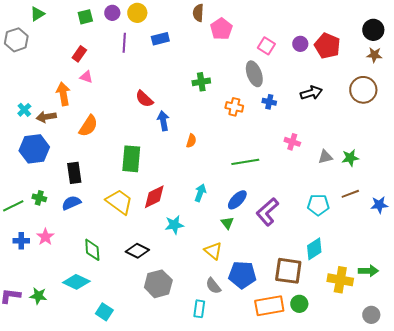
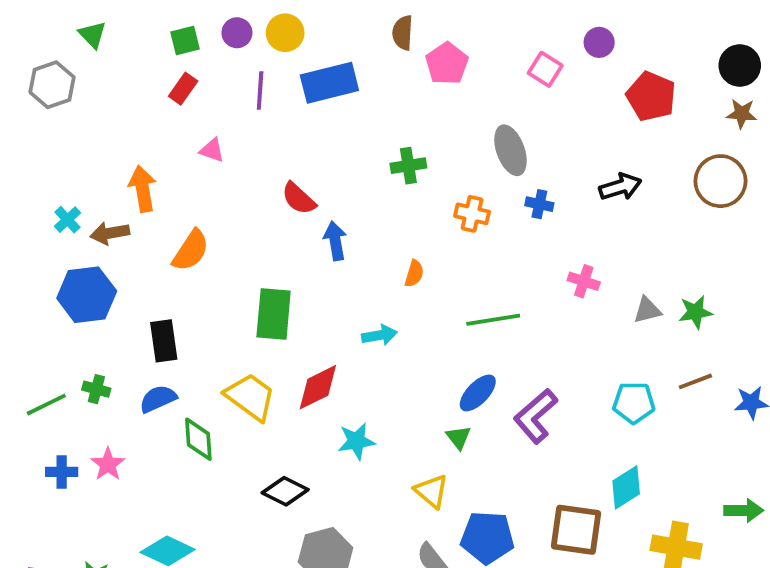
green triangle: (37, 14) -> (92, 35), turned -42
blue rectangle: (160, 39) -> (329, 83), size x1.6
purple circle: (300, 44) -> (599, 42), moved
pink square: (266, 46) -> (545, 69), moved
red rectangle: (79, 54) -> (183, 89), moved
pink triangle: (86, 77) -> (212, 150), moved
orange semicircle: (191, 141) -> (414, 274), moved
cyan arrow: (200, 193) -> (380, 335), moved, turned 60
green diamond: (92, 250) -> (198, 439), moved
green arrow: (368, 271) -> (744, 510), moved

